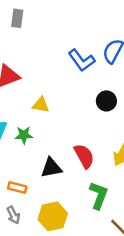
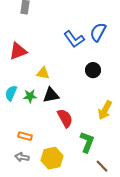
red semicircle: (84, 156) -> (65, 118), moved
black triangle: (51, 168) -> (51, 95), moved
gray arrow: (13, 215) -> (22, 157), turned 128

